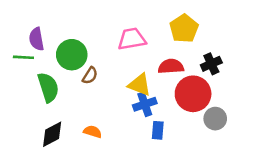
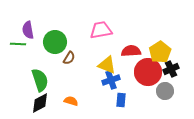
yellow pentagon: (184, 29) -> (160, 52), moved
black cross: (211, 64) -> (171, 69), moved
green semicircle: (48, 87) -> (40, 80), moved

